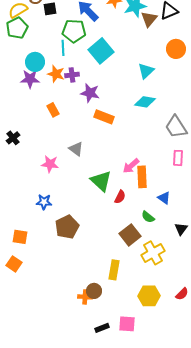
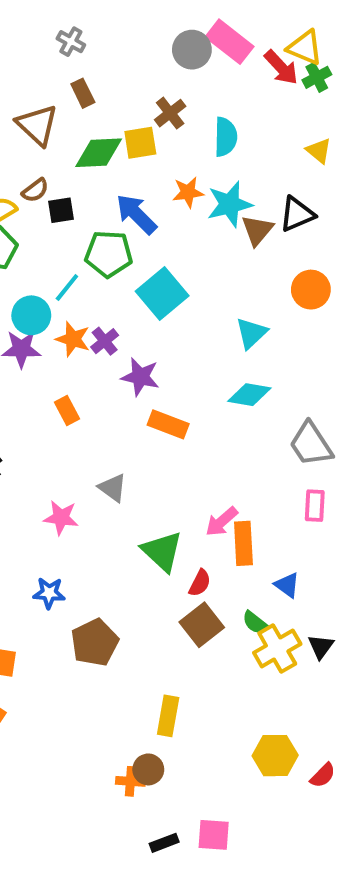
cyan line: (63, 48) -> (67, 288), moved, turned 42
purple cross: (72, 75) -> (105, 341), turned -32
brown square: (130, 235) -> (202, 625), moved
yellow cross: (153, 253) -> (277, 648), moved
yellow rectangle: (114, 270) -> (168, 716), moved
yellow hexagon: (149, 296) -> (275, 756), moved

